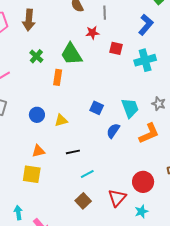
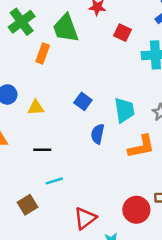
green cross: (36, 56) -> (22, 22), size x1.5
blue semicircle: (113, 131) -> (98, 134), turned -35
red circle: (143, 182) -> (136, 210), moved
brown square: (83, 201) -> (28, 205), moved

